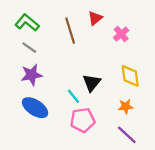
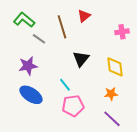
pink cross: (121, 34) -> (122, 32), moved, turned 32
gray line: (29, 48) -> (39, 39), moved
black triangle: (92, 83) -> (81, 59), moved

